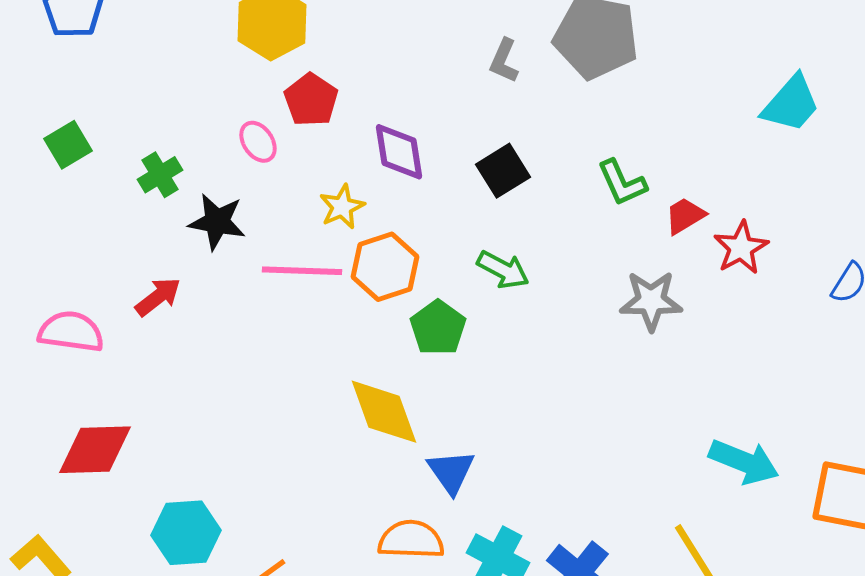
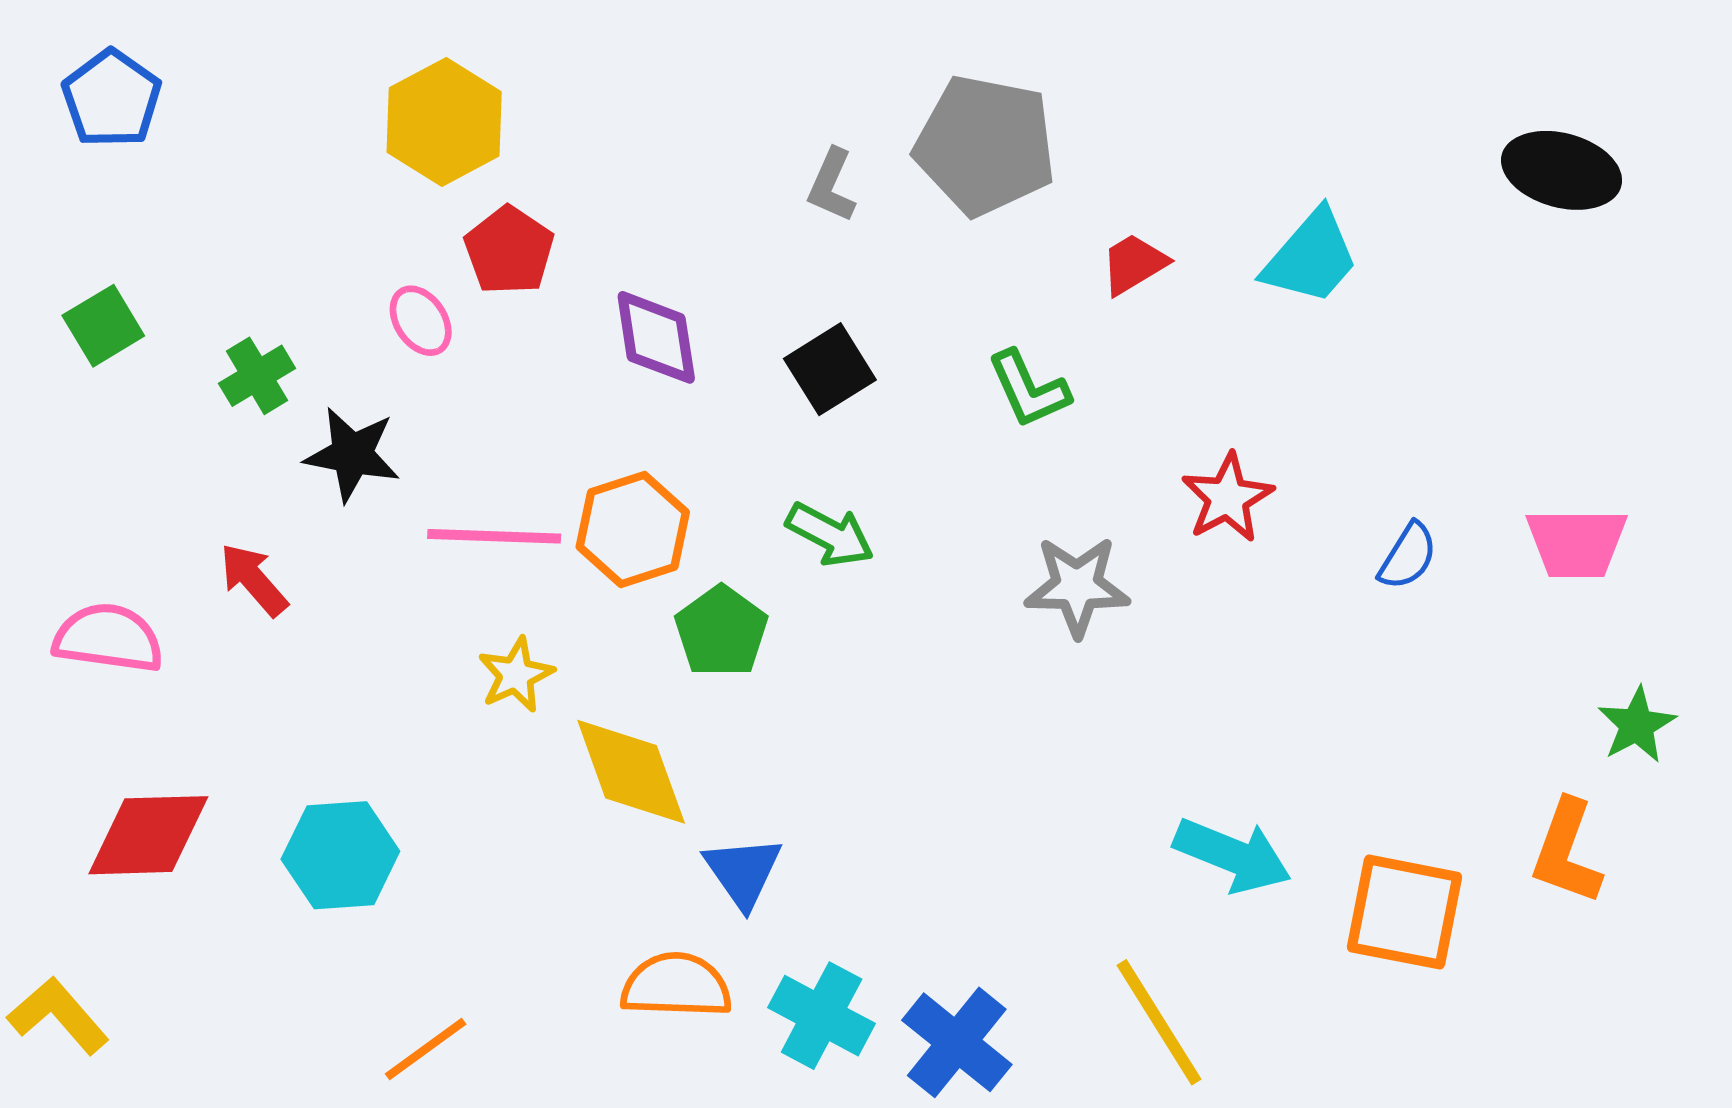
yellow star: (342, 207) -> (516, 675), moved
red trapezoid: (685, 216) -> (1134, 264), moved
red arrow: (158, 297) -> (254, 580), turned -93
cyan hexagon: (186, 533) -> (340, 855), moved

